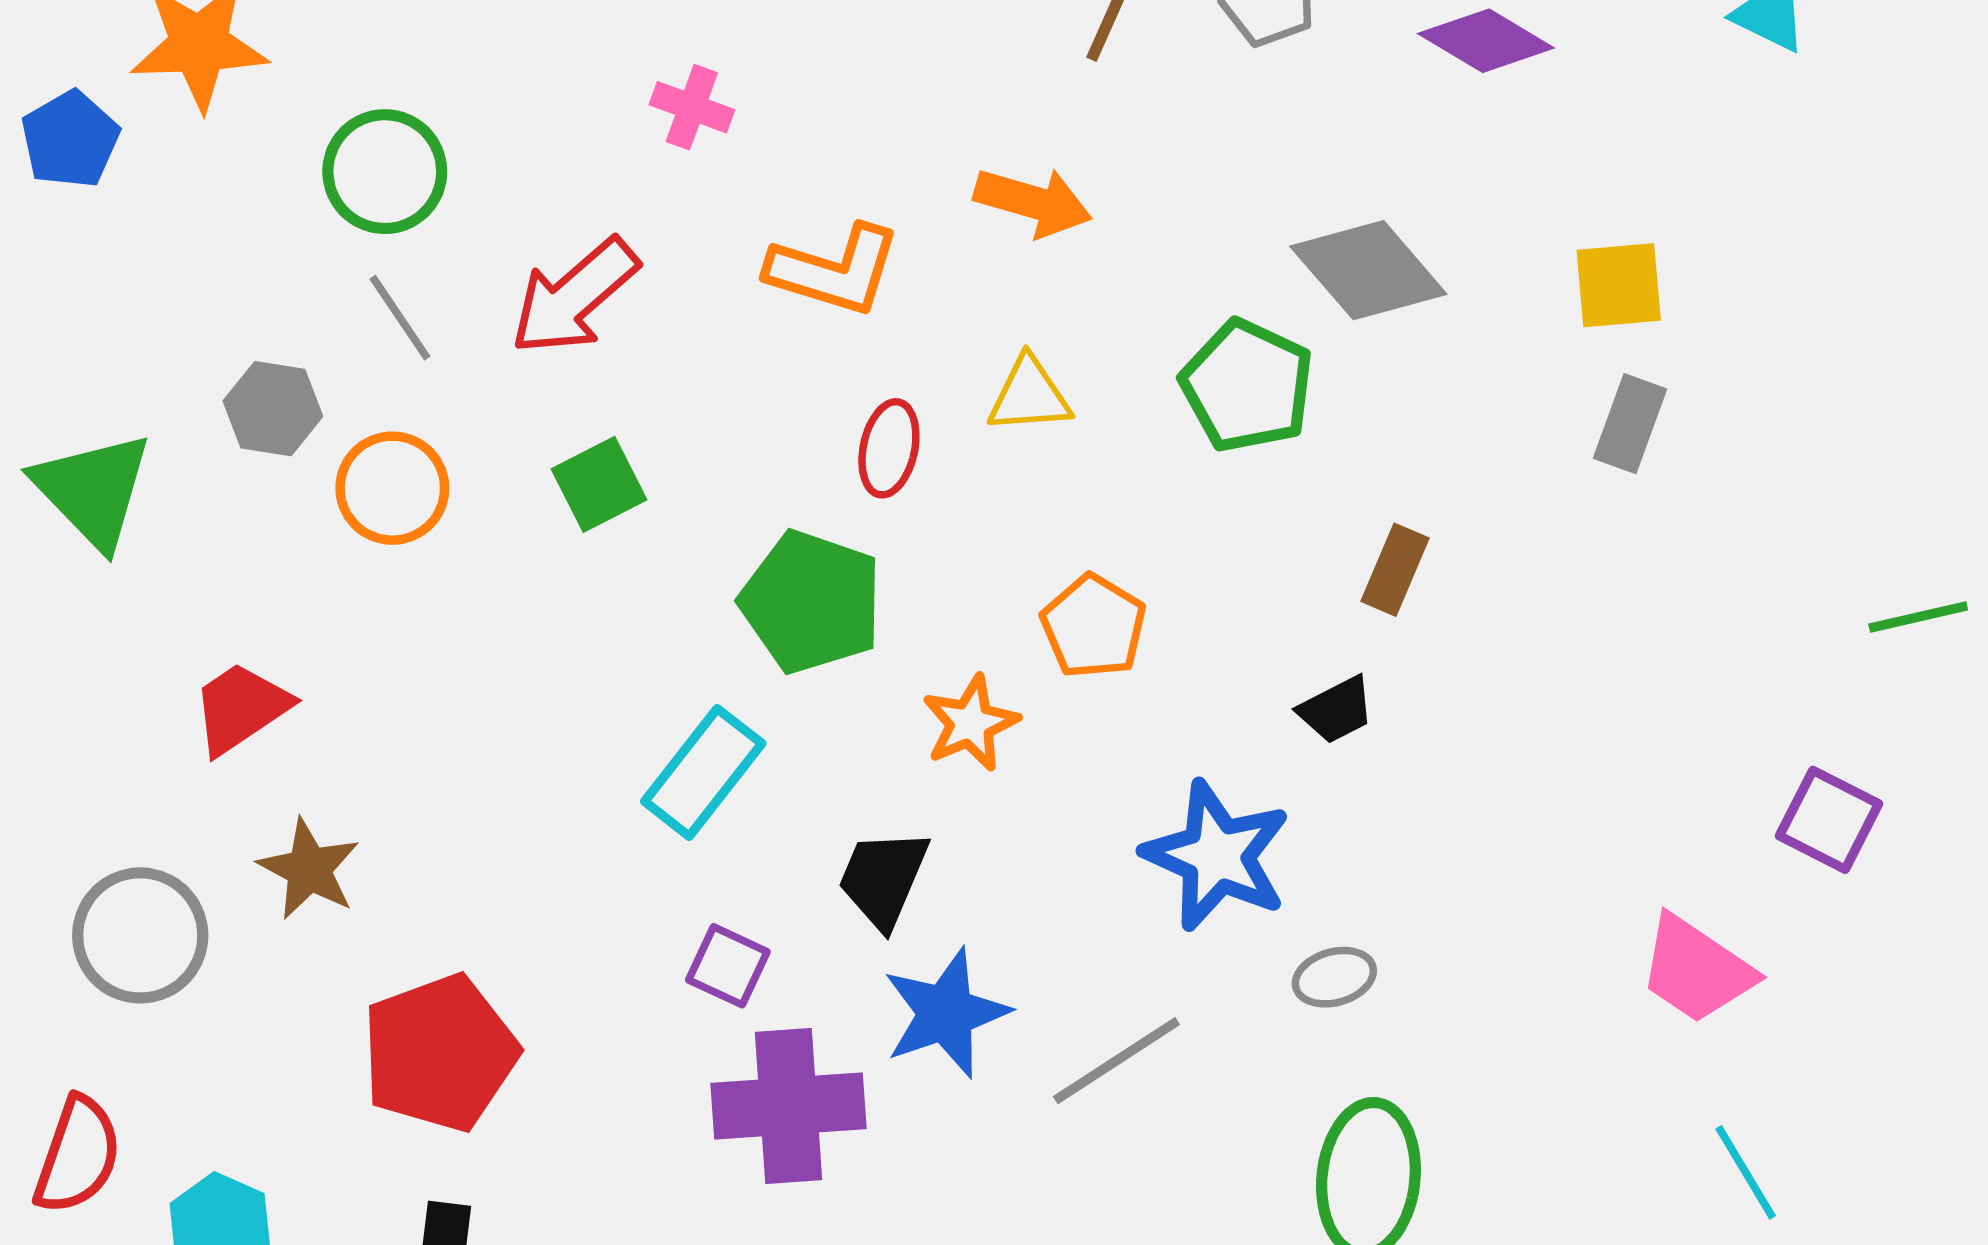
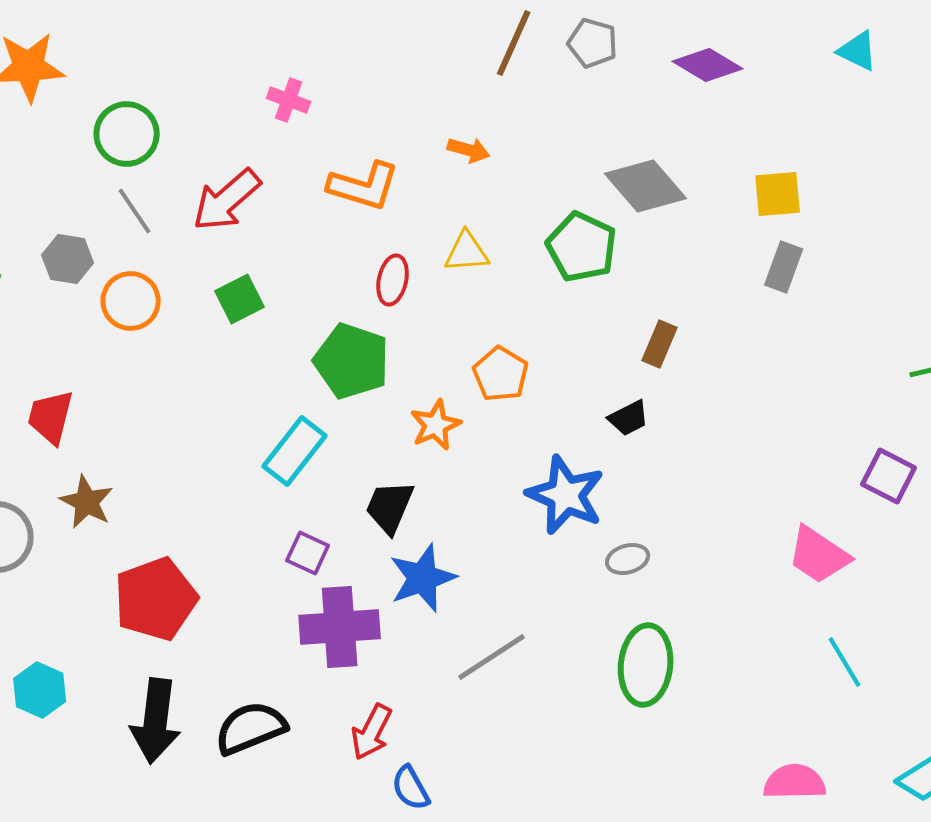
orange arrow: (1033, 202) -> (469, 150), size x0.7
red trapezoid: (241, 708) -> (51, 417), turned -42
gray line: (1116, 1061) -> (492, 657), moved

